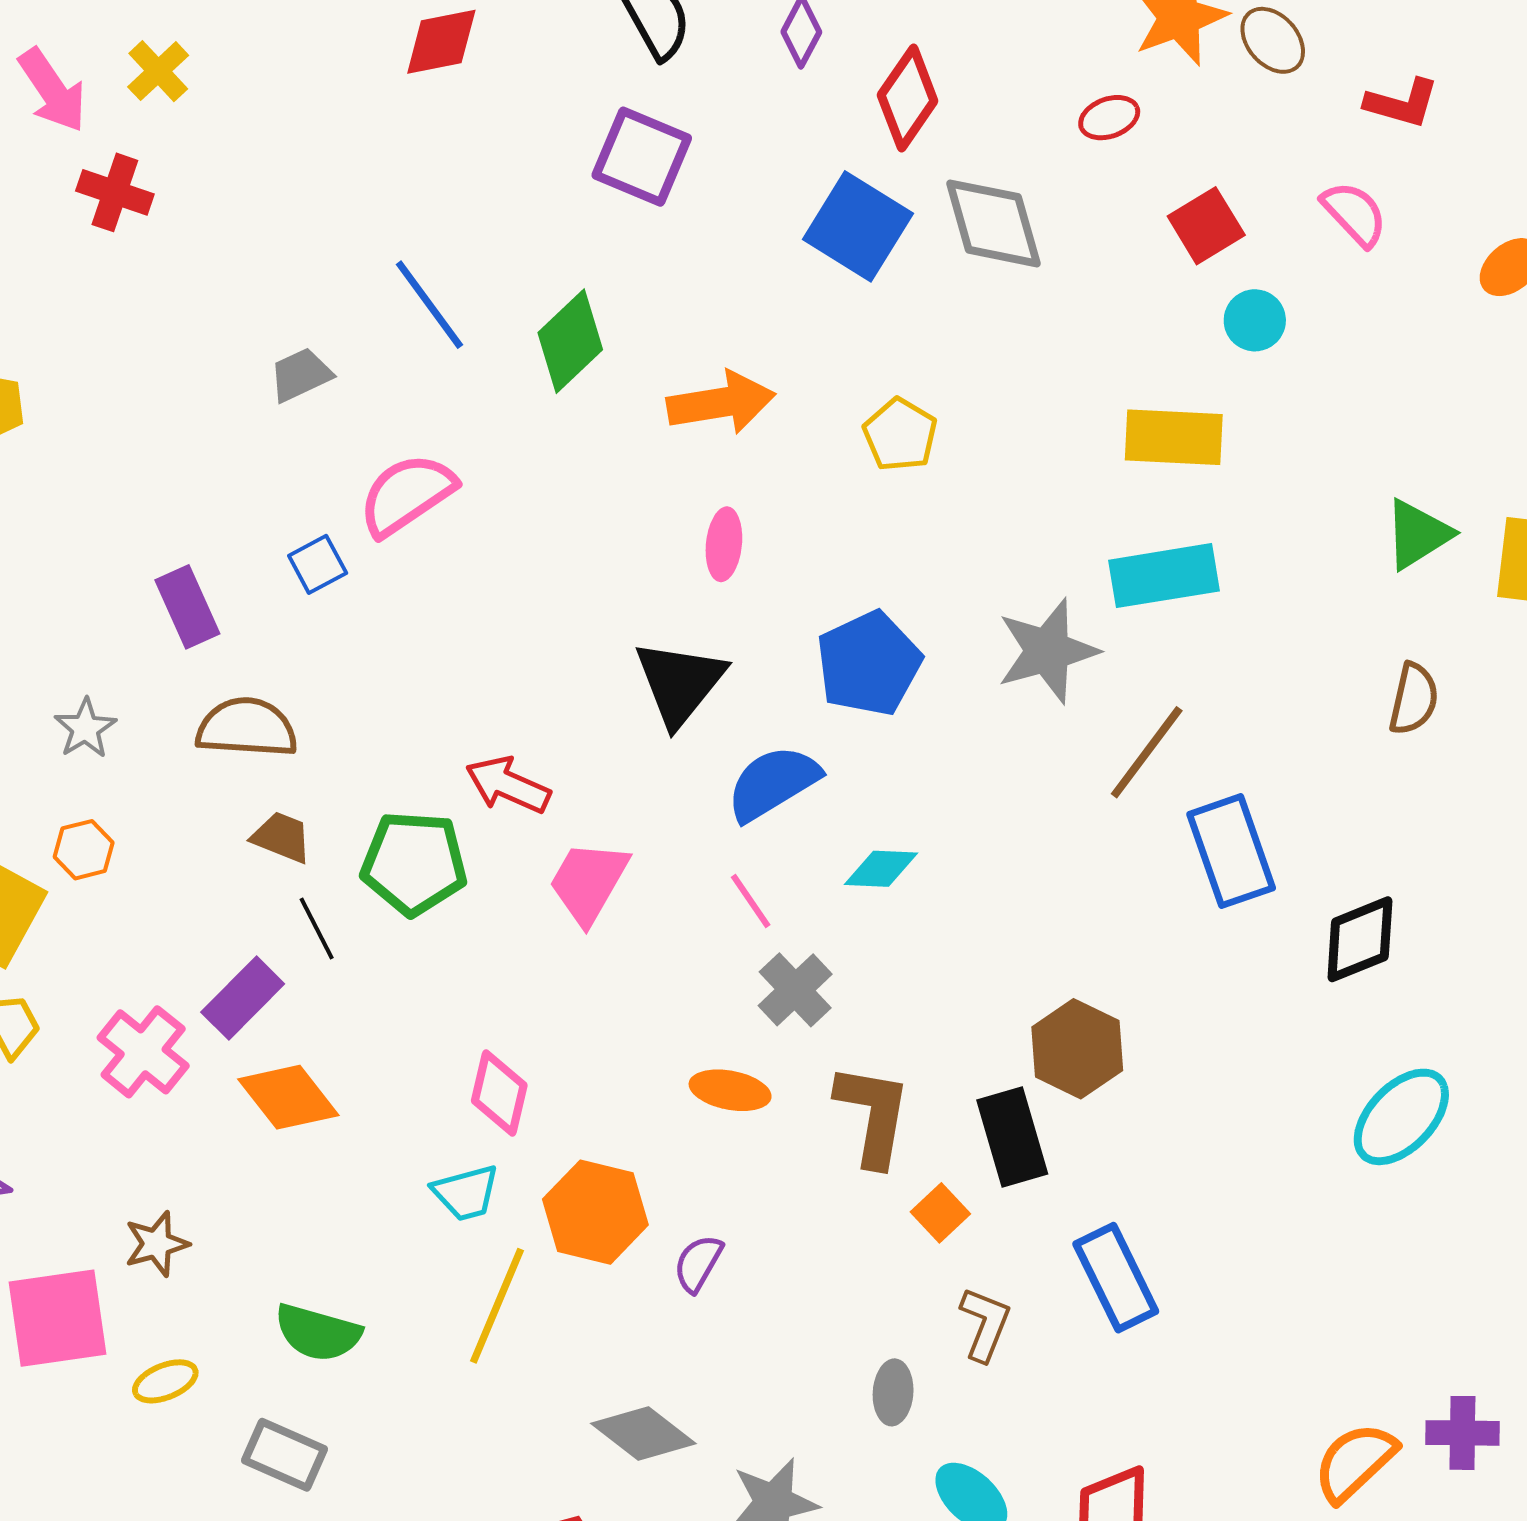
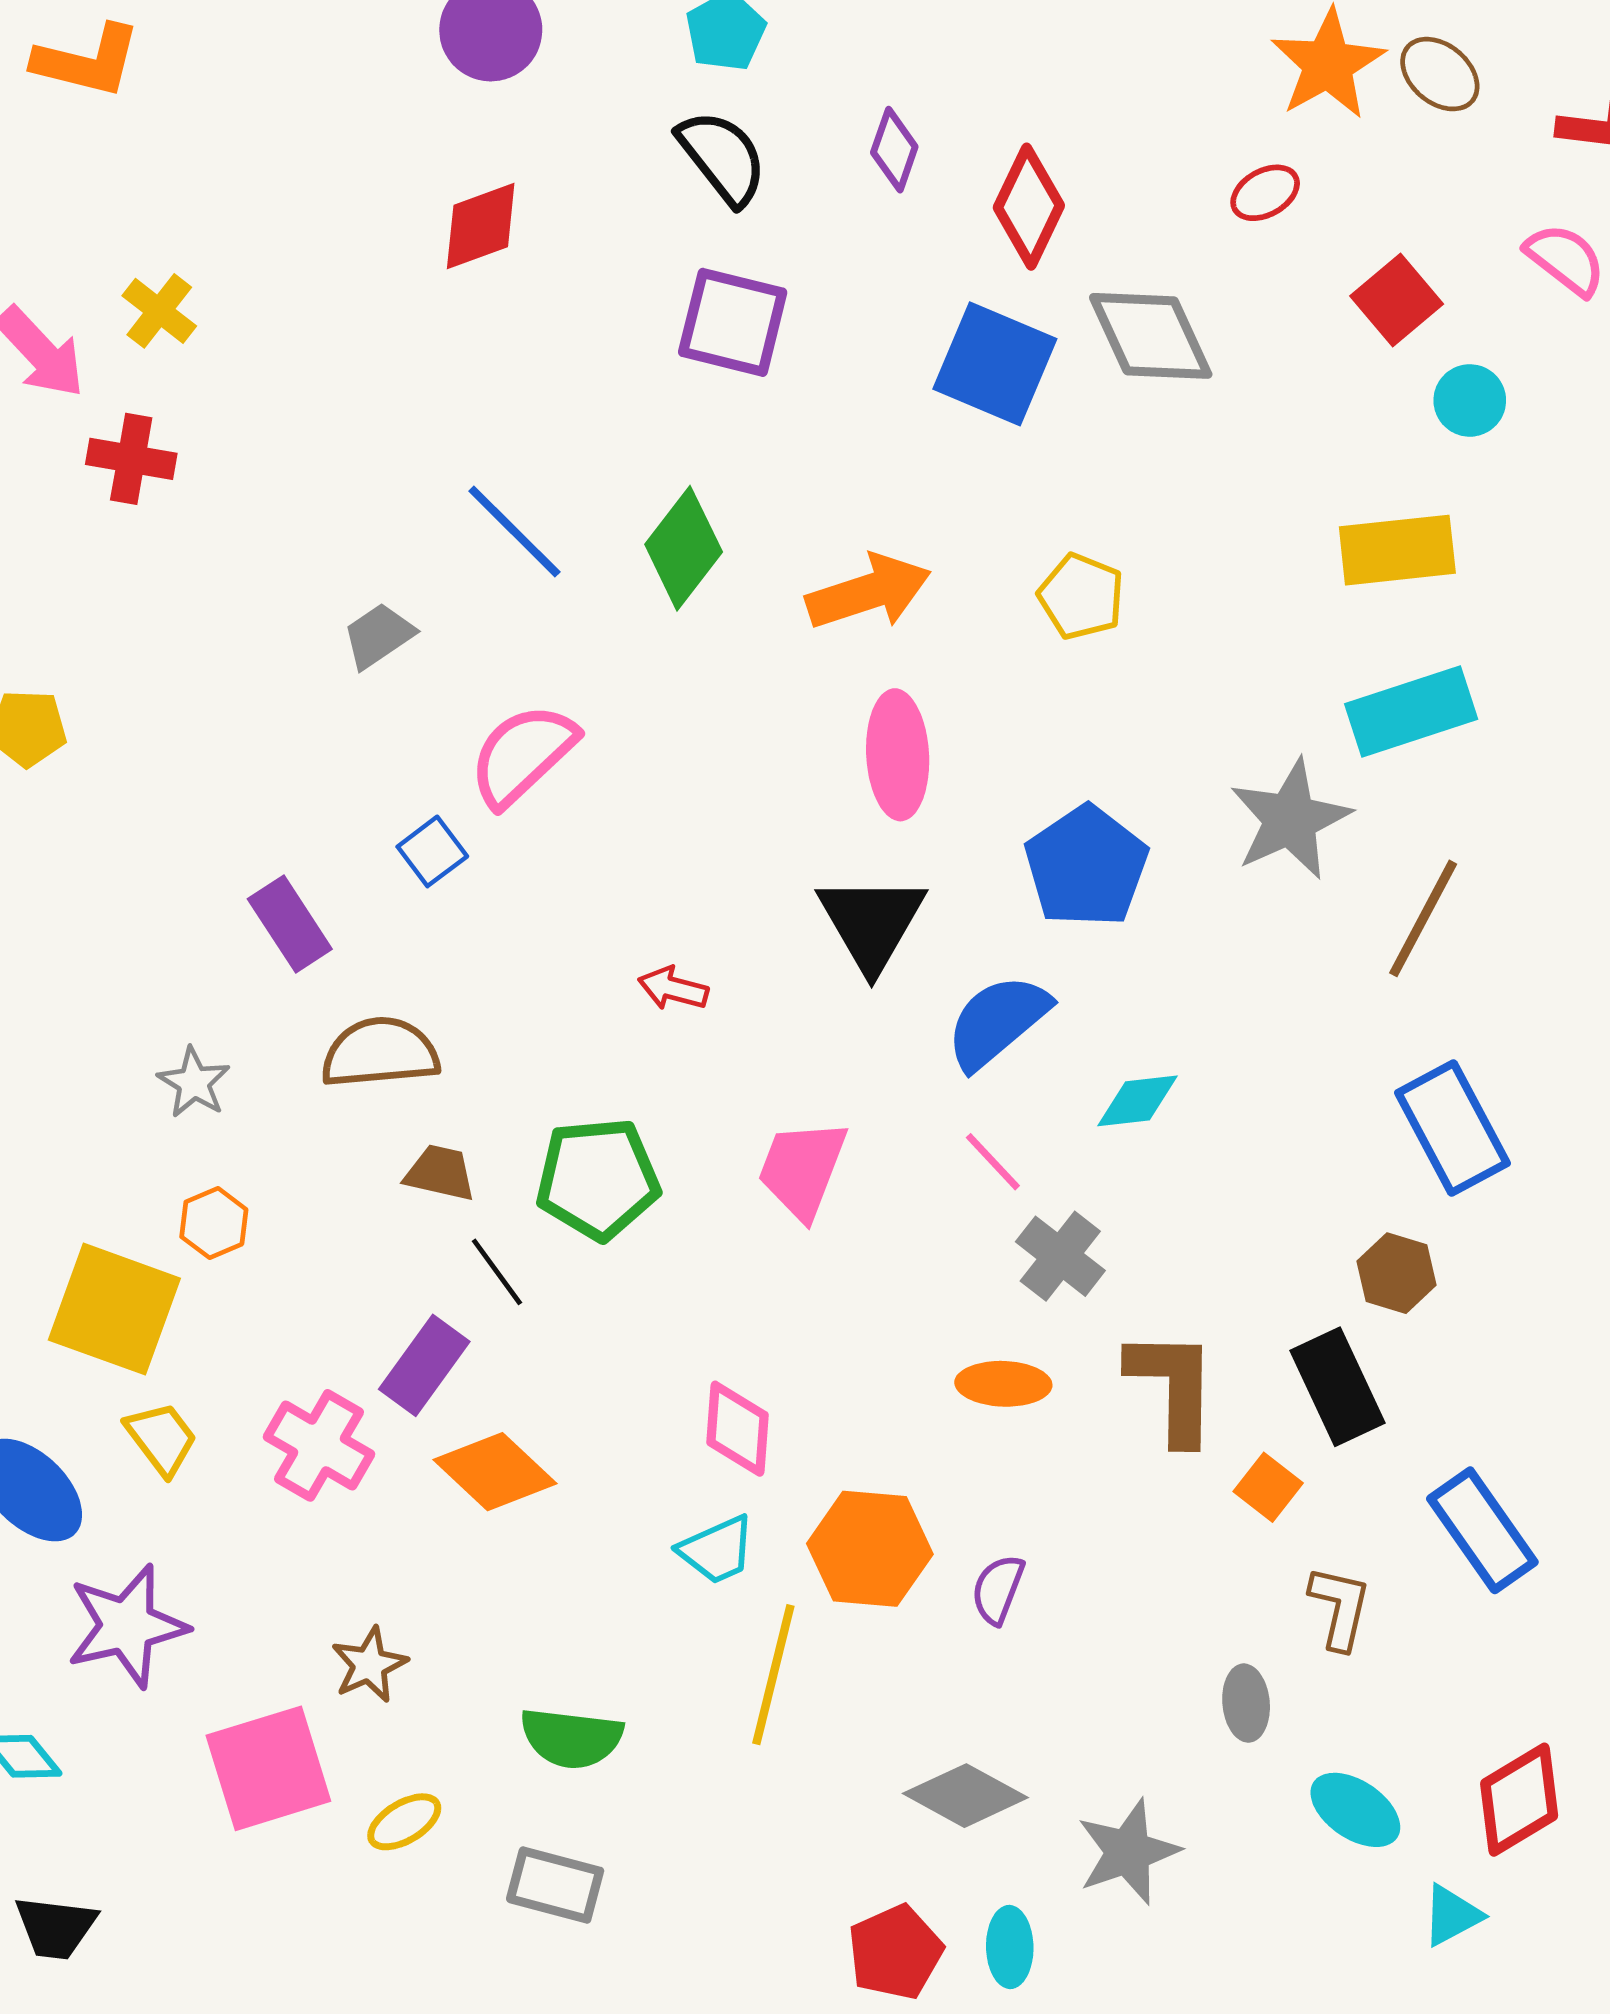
pink ellipse: (724, 544) -> (898, 755), size x1.5
red arrow: (508, 785) -> (673, 988), moved, size x0.7
blue rectangle: (1231, 851) -> (1453, 1128), moved
brown hexagon: (1077, 1049) -> (1396, 1273), size x0.7

